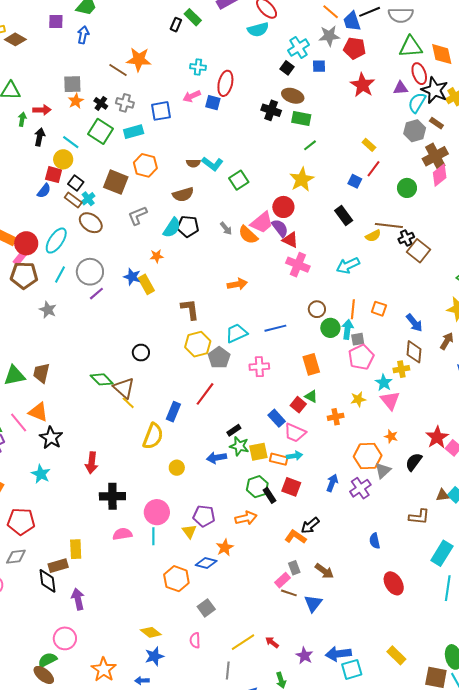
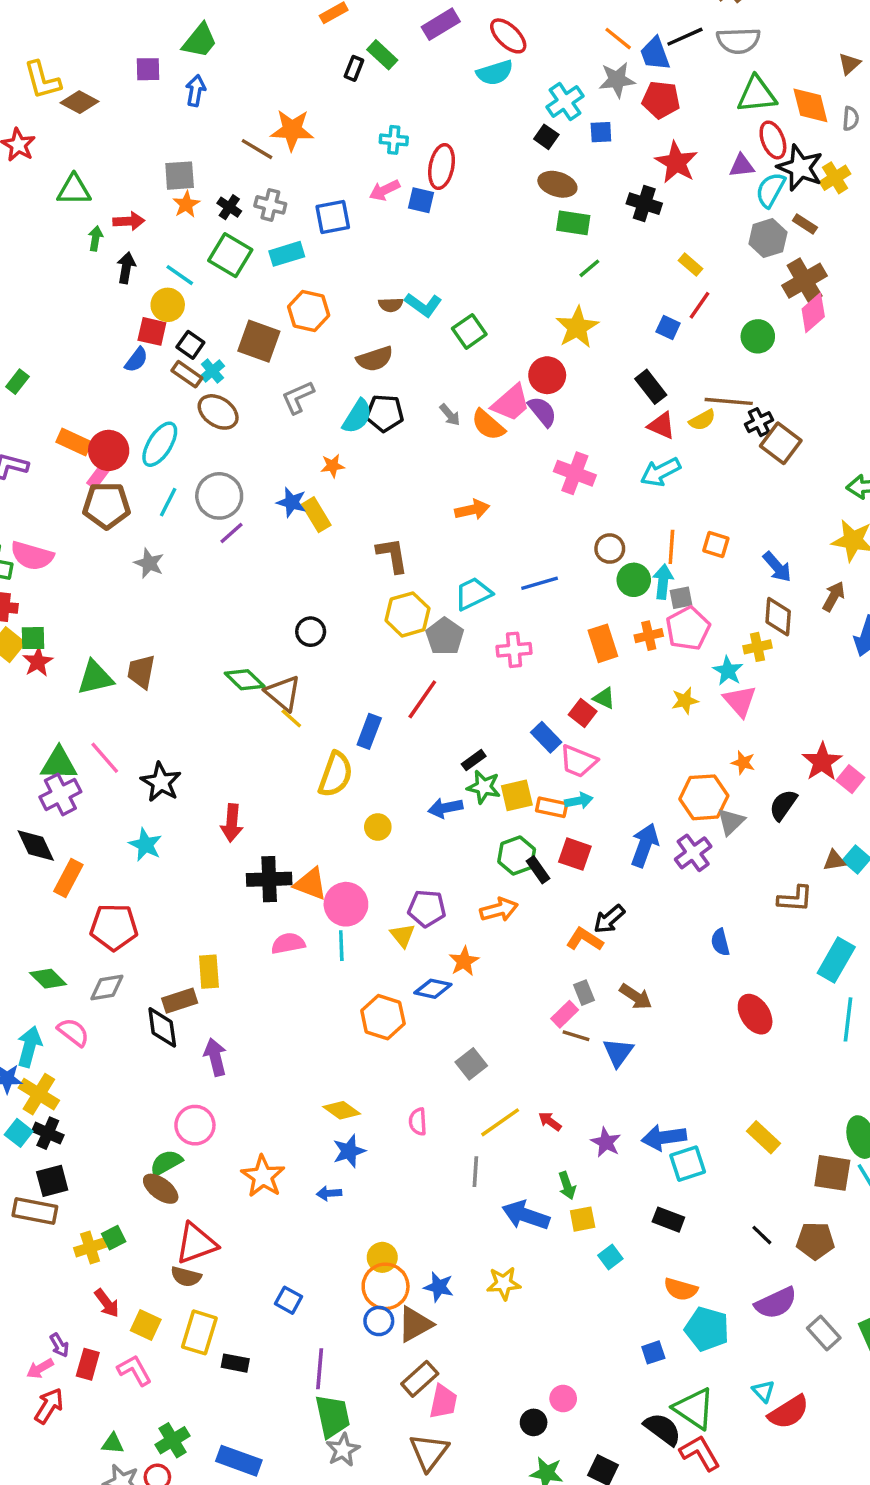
black cross: (271, 110) -> (644, 204), moved
red triangle: (290, 240) -> (661, 426), moved
orange triangle: (38, 412) -> (311, 884), moved
orange cross: (336, 417) -> (649, 636), moved
blue arrow: (332, 483) -> (645, 845), size x1.4
gray square: (206, 608) -> (471, 1064), moved

